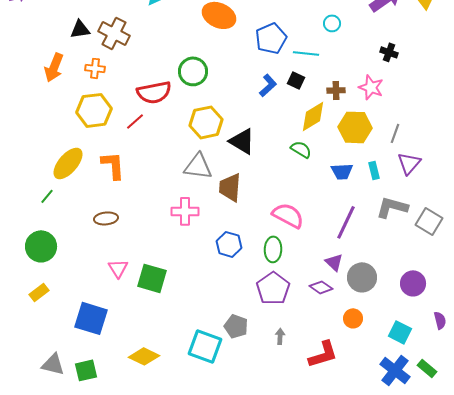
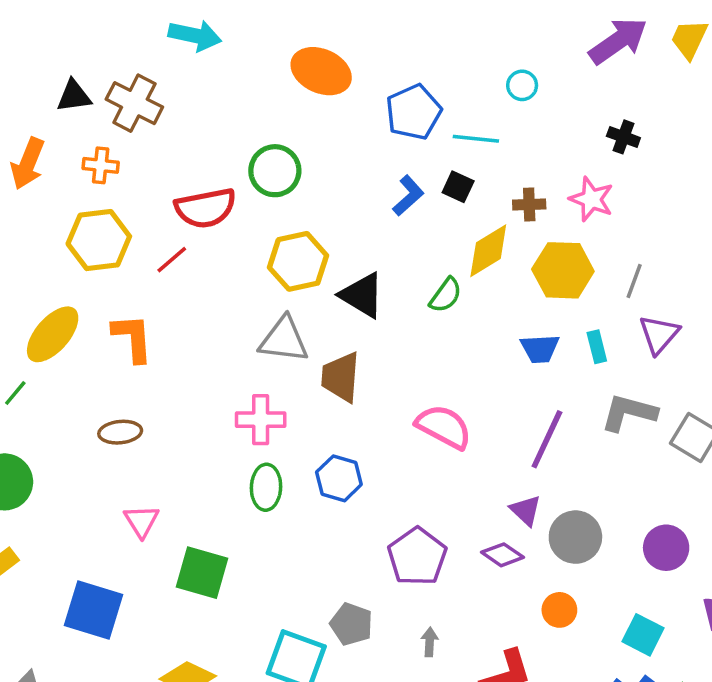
green semicircle: (301, 149) -> (446, 295), moved, turned 95
green ellipse: (273, 249) -> (266, 487), moved
green square: (152, 278) -> (202, 573), moved

